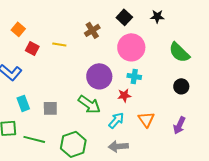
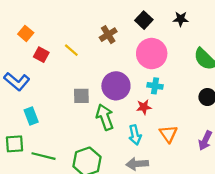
yellow line: (59, 44) -> (71, 50), turned 32
green arrow: (89, 104) -> (105, 117), turned -145
gray square: (50, 108) -> (81, 96), moved
cyan arrow: (116, 120) -> (135, 135), turned 126

